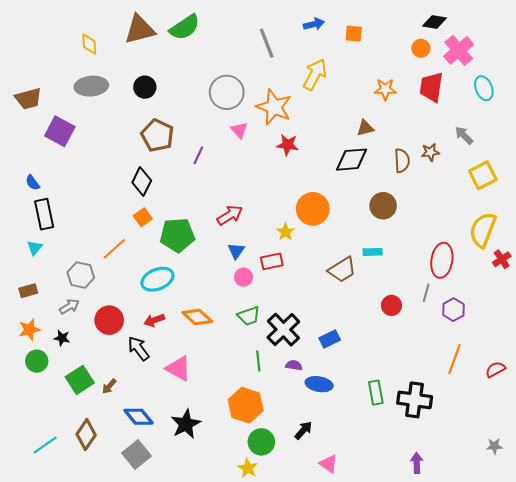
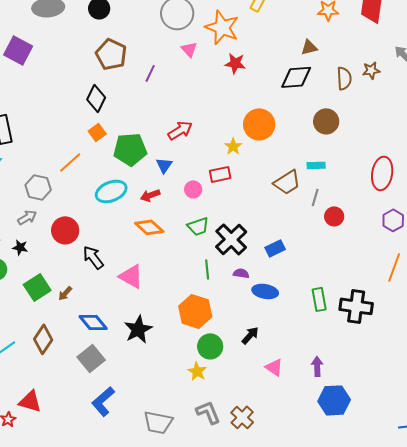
blue triangle: (236, 251) -> (164, 165), moved
gray line: (426, 293) -> (315, 197), moved
red arrow: (154, 320) -> (150, 195), moved
purple arrow: (417, 463) -> (317, 366), moved

